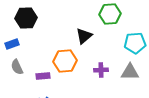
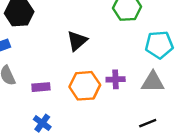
black triangle: (84, 36) -> (77, 41), moved
orange hexagon: (65, 61) -> (85, 86), moved

